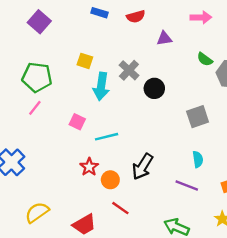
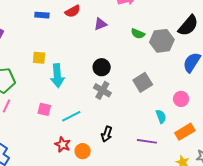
gray cross: (129, 70) -> (102, 90), moved
cyan semicircle: (198, 159) -> (161, 116), moved
black arrow: (143, 167) -> (107, 134), size x0.7

